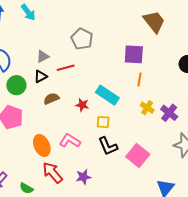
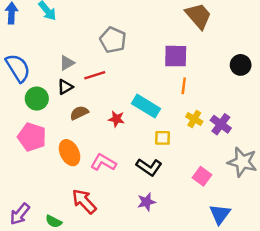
yellow square: (103, 122) -> (163, 138), moved
orange ellipse: (42, 145) -> (70, 153), moved
black L-shape: (108, 146) -> (149, 167), turned -30
pink square: (138, 155) -> (202, 176), moved, size x0.7
purple star: (83, 177) -> (146, 202), moved

